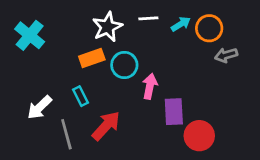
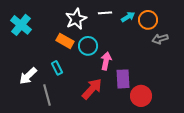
orange rectangle: (92, 58) -> (65, 41), turned 48
red arrow: (106, 126) -> (92, 89), moved

